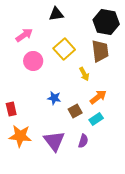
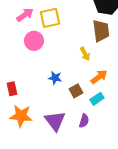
yellow square: (64, 49) -> (50, 18), moved, turned 30

